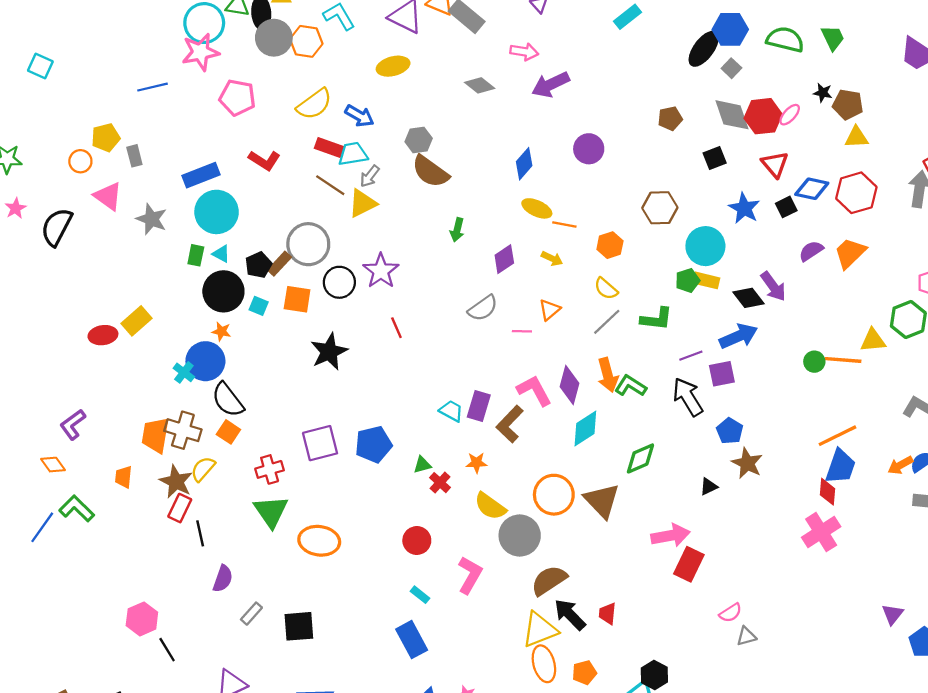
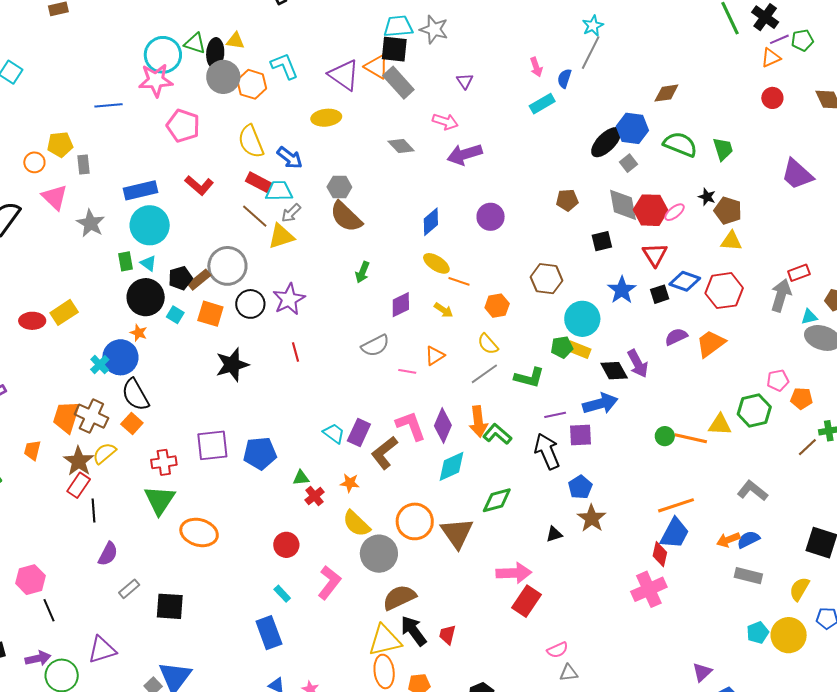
yellow semicircle: (314, 104) -> (251, 141), turned 96
green rectangle: (196, 255) -> (125, 261), turned -30

